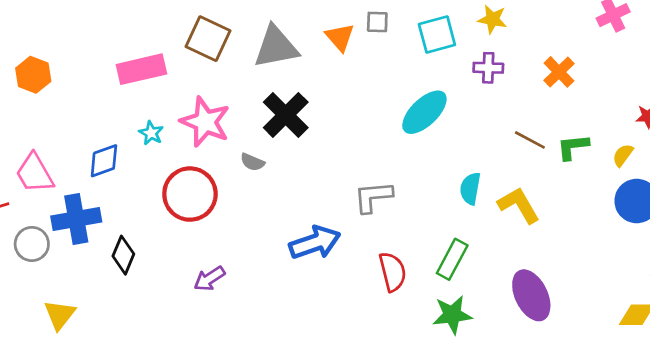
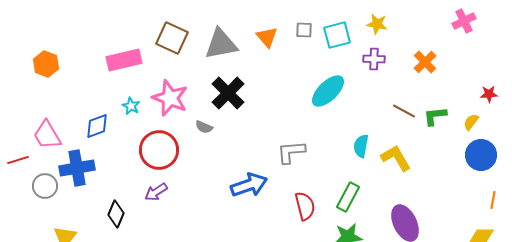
gray square: (377, 22) -> (304, 30), moved
black diamond: (123, 255) -> (116, 214), moved
purple arrow: (209, 279) -> (156, 192), moved

